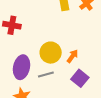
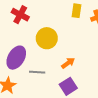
yellow circle: (51, 53) -> (47, 38), moved

